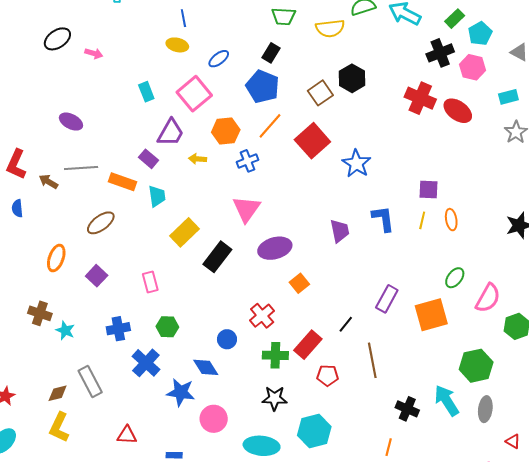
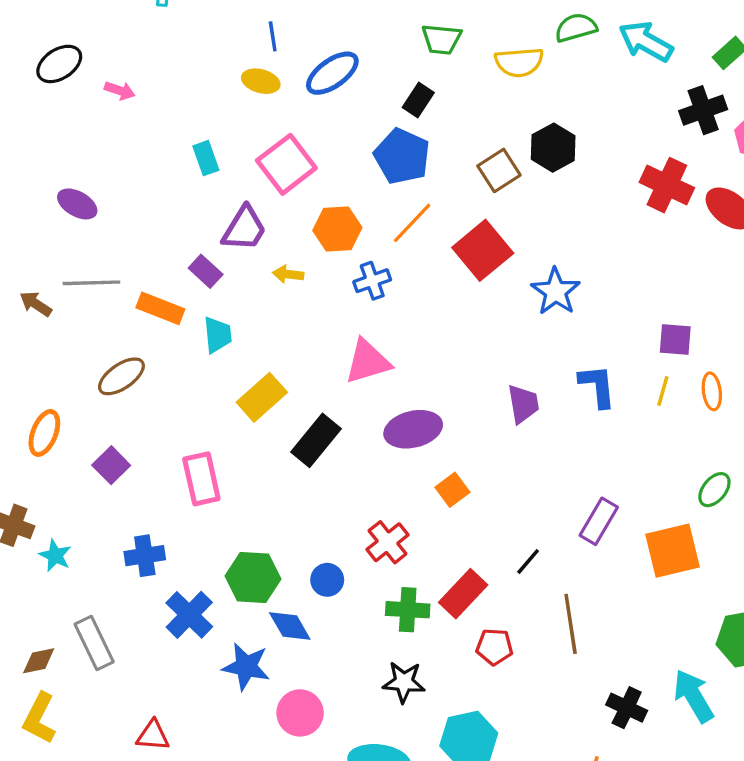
blue ellipse: (219, 59) -> (332, 73), moved, size x1.5
pink triangle: (246, 209) -> (368, 362), turned 36
pink rectangle: (150, 282) -> (201, 479), size x1.4
green hexagon: (167, 327) -> (253, 577), moved, size x1.4

